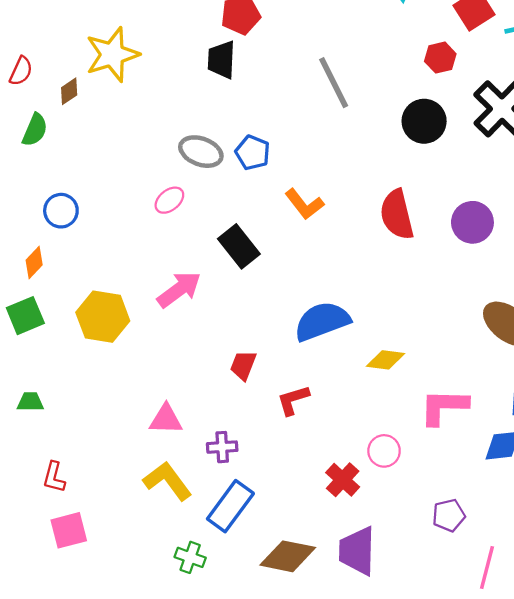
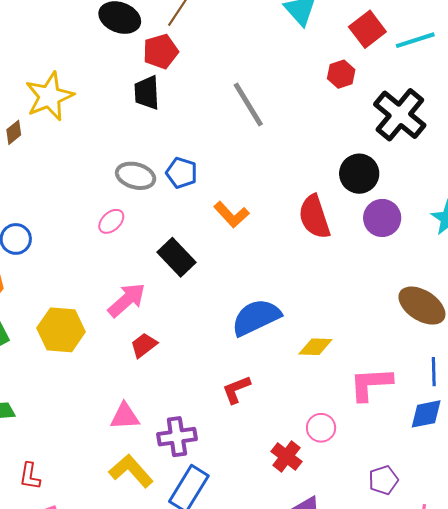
black circle: (424, 121) -> (359, 174), moved
red trapezoid: (243, 365) -> (144, 345), moved, turned 36
purple cross: (222, 447) -> (177, 437), size x1.4

